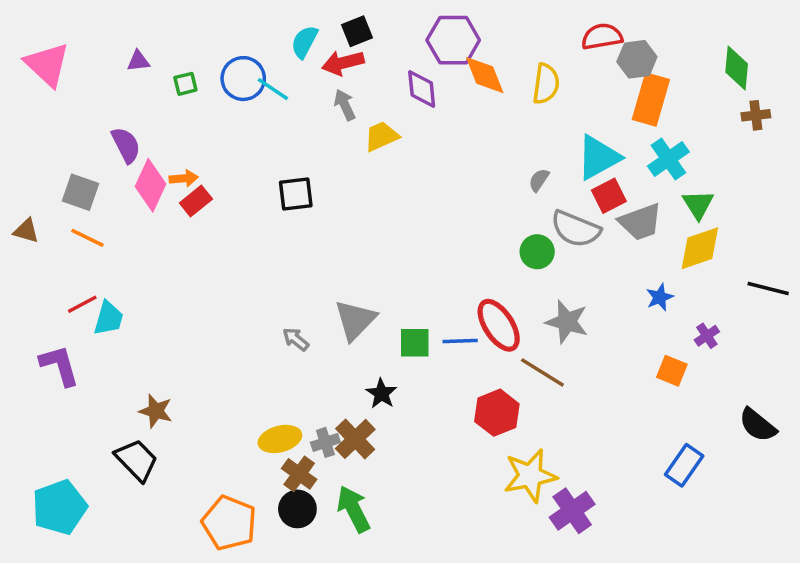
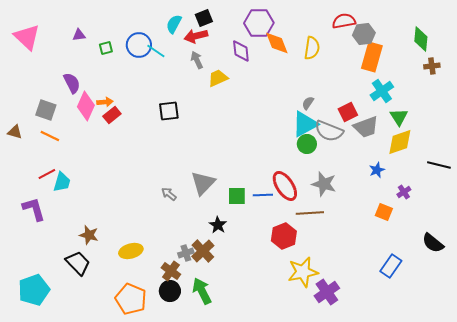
cyan triangle: (598, 157) -> (305, 124), moved
brown line: (542, 372) -> (310, 213), turned -36
yellow ellipse: (280, 439) -> (131, 251), moved

